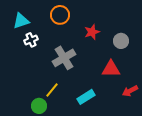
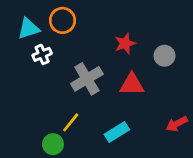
orange circle: (60, 15) -> (62, 20), moved
red triangle: (111, 69) -> (132, 84), moved

